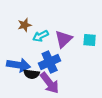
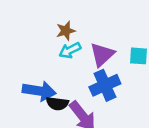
brown star: (25, 25) -> (66, 31), moved
blue cross: (50, 62) -> (105, 85), moved

